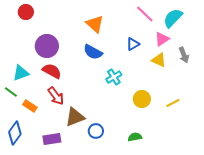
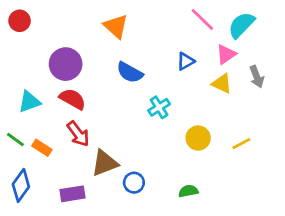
red circle: (26, 12) -> (20, 21), moved
orange triangle: (95, 24) -> (116, 26), moved
green line: (11, 92) -> (15, 139), moved

